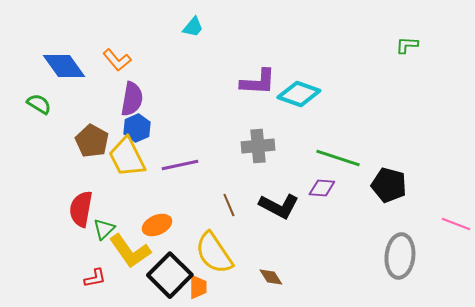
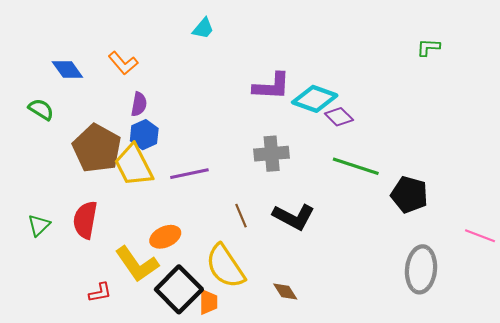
blue diamond: (64, 66) -> (67, 69), size x0.7
purple semicircle: (132, 99) -> (139, 104), size x0.7
brown pentagon: (92, 141) -> (97, 148), size x1.4
purple diamond: (322, 188) -> (339, 117), moved, turned 40
green triangle: (104, 229) -> (39, 225), moved

